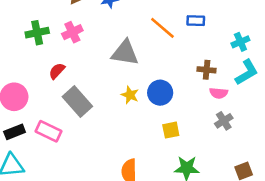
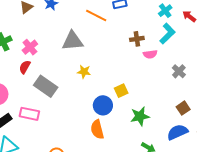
pink cross: (72, 32) -> (30, 47), moved
cyan cross: (240, 42) -> (165, 11), moved
blue circle: (160, 93) -> (103, 105), moved
gray cross: (224, 121) -> (179, 71), moved

